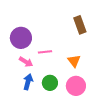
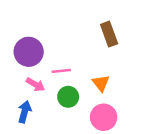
blue arrow: (28, 82) -> (25, 112), moved
green circle: (50, 83) -> (68, 97), moved

